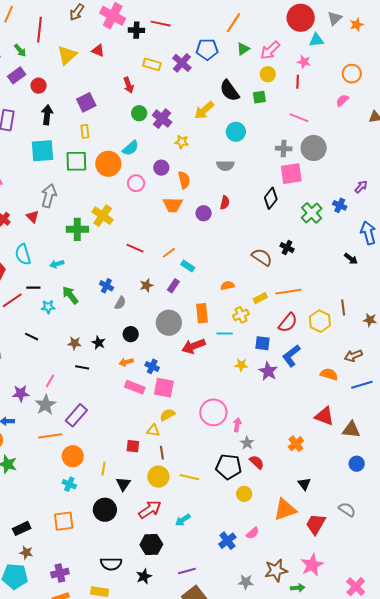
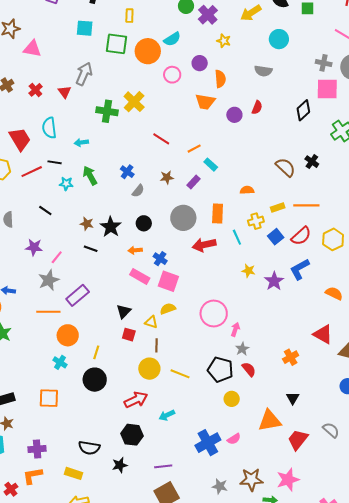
cyan square: (43, 151) -> (85, 28), size x0.7
cyan line: (225, 334) -> (237, 237), turned 56
black star: (99, 343) -> (111, 227), size x1.5
blue square: (263, 343) -> (276, 237), moved, turned 35
purple star: (21, 393) -> (34, 247), moved
black triangle: (123, 484) -> (124, 311), moved
black circle: (105, 510) -> (95, 380), moved
blue cross: (227, 541) -> (208, 443), size x1.4

